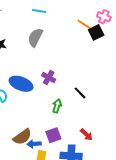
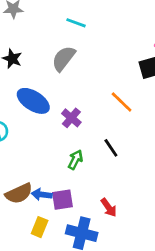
orange line: (85, 25) -> (122, 102), moved
blue ellipse: (21, 84) -> (33, 101), moved
blue arrow: (34, 144) -> (42, 195), moved

